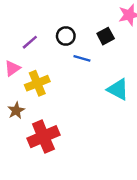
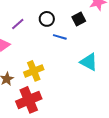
yellow cross: (37, 83) -> (34, 71), moved

